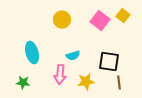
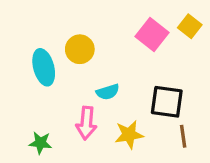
yellow circle: (62, 20) -> (80, 49), moved
cyan ellipse: (32, 53) -> (44, 67), moved
green star: (23, 83) -> (40, 143), moved

